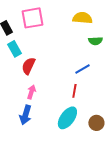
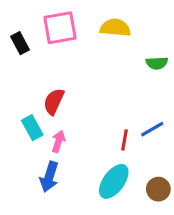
yellow semicircle: (82, 18) -> (115, 28), moved
cyan rectangle: (14, 49) -> (32, 128), moved
blue line: (82, 69) -> (152, 129), moved

